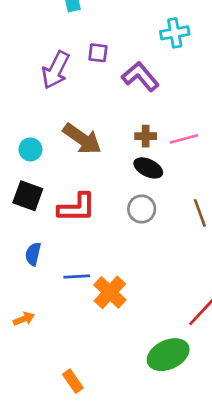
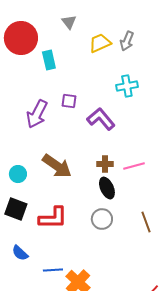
black ellipse: (148, 168) -> (107, 188), turned 40
blue semicircle: (33, 254) -> (20, 253), turned -60

